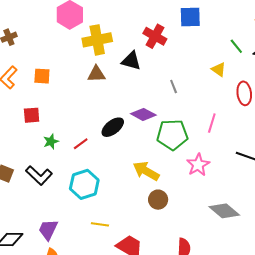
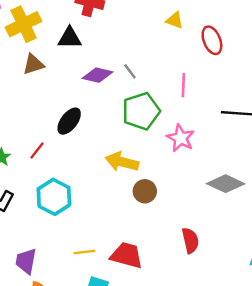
gray line: (174, 87) -> (130, 71), moved
purple diamond: (143, 114) -> (97, 75), moved
yellow line: (100, 224) -> (85, 252), moved

